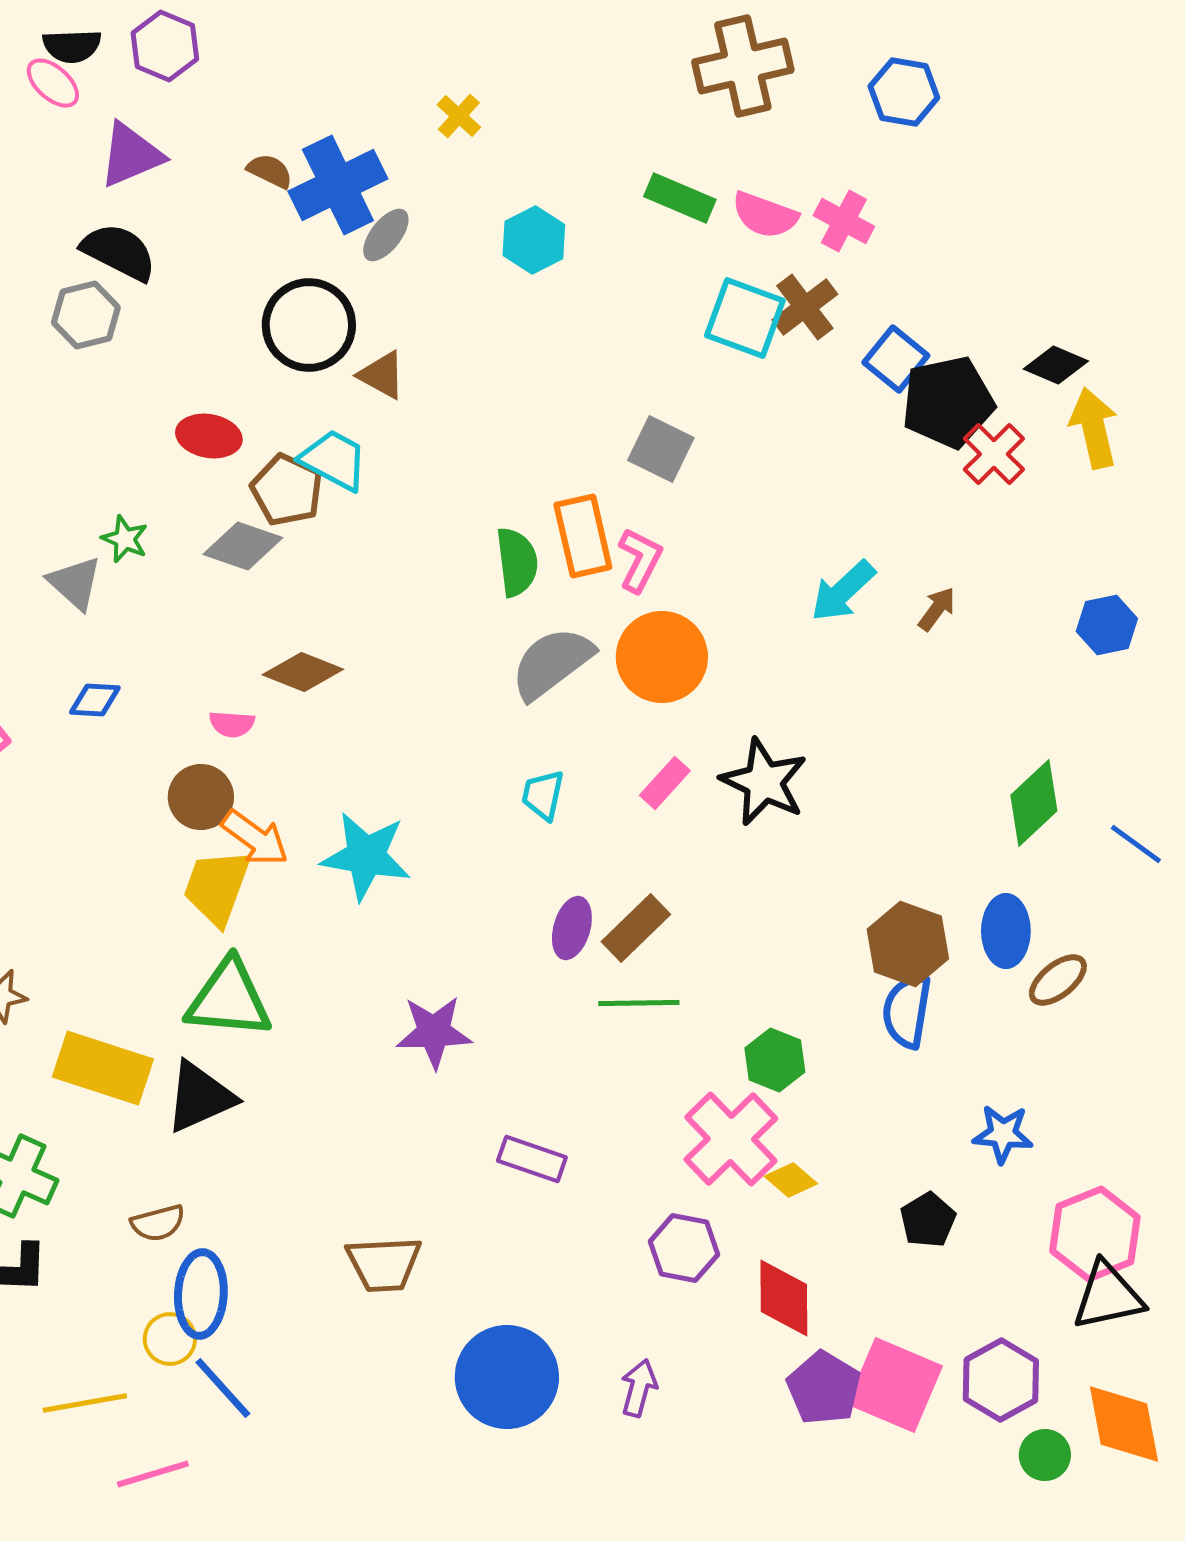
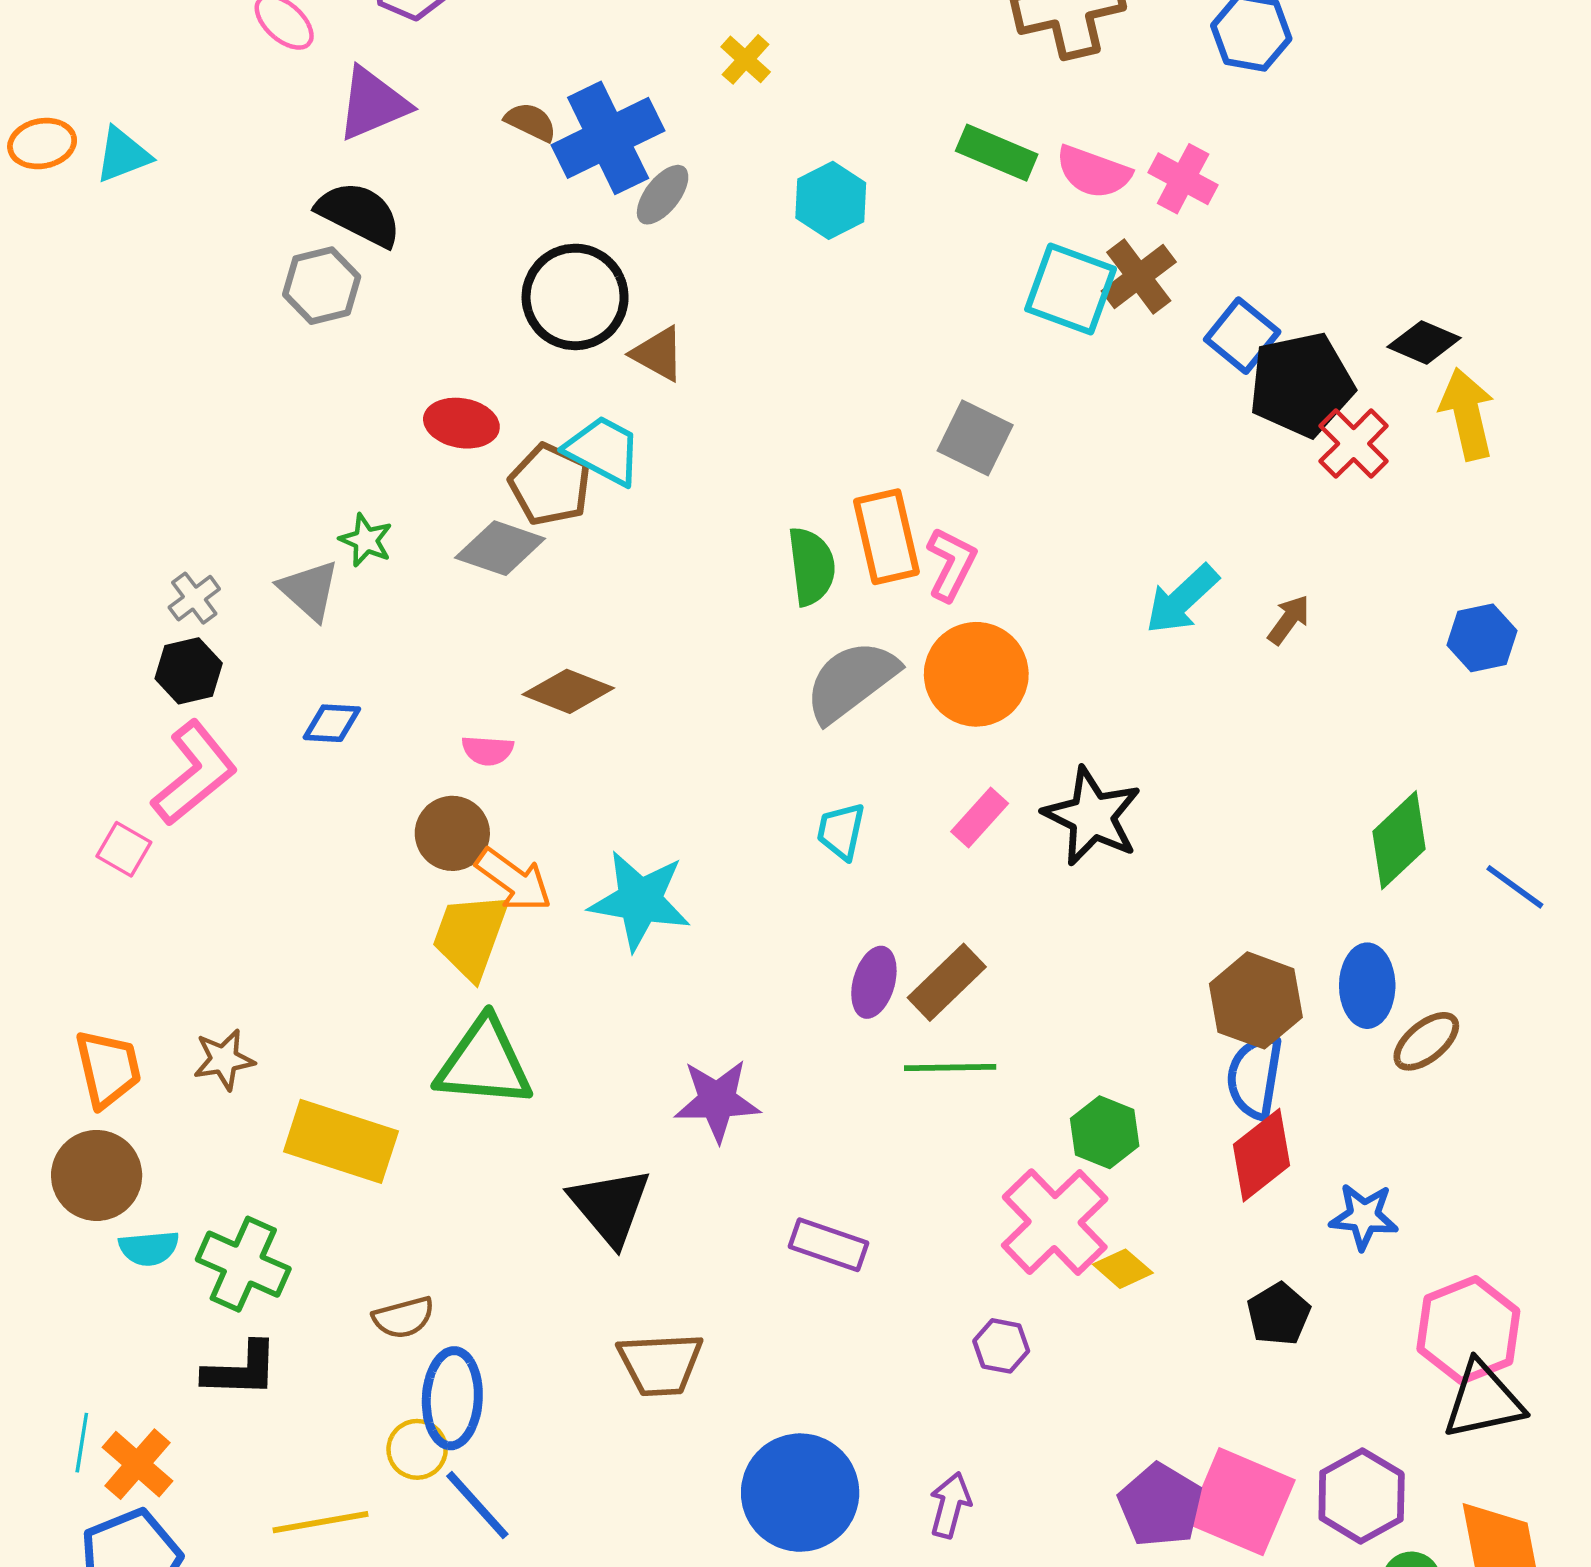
black triangle: (200, 1097) -> (610, 1206), moved, turned -46
purple hexagon: (684, 1248) -> (1001, 1346), size x0.7
red diamond: (784, 1298) -> (1262, 1155), moved, turned 52

